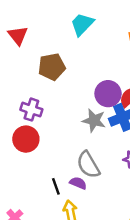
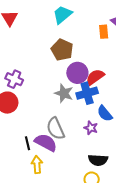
brown pentagon: (52, 67) -> (62, 50), moved, turned 30
purple semicircle: (78, 183) -> (46, 142), size x1.6

